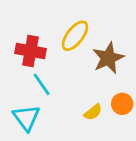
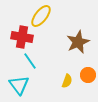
yellow ellipse: (75, 36) -> (41, 16), moved
yellow semicircle: (93, 112) -> (67, 81), turned -32

